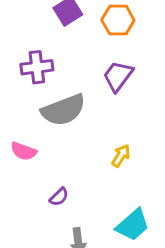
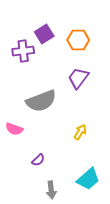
purple cross: (37, 67) -> (23, 51), moved

